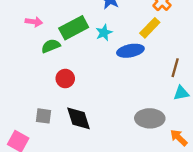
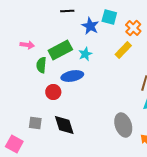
green semicircle: (51, 46) -> (41, 65), turned -63
blue ellipse: (130, 51) -> (72, 76), moved
gray ellipse: (150, 118) -> (123, 125), turned 70

